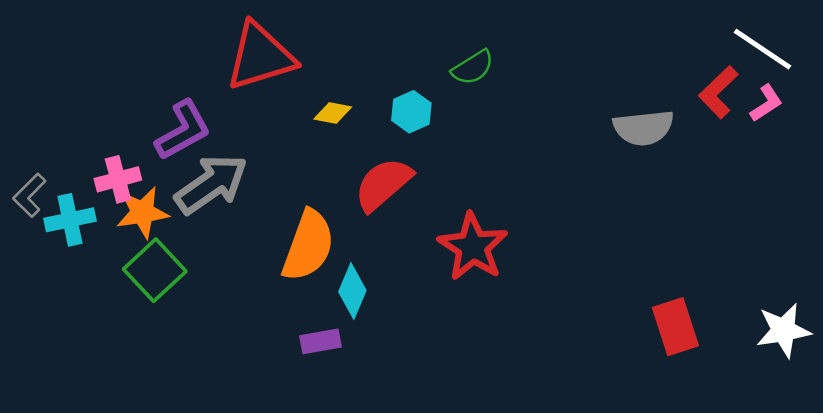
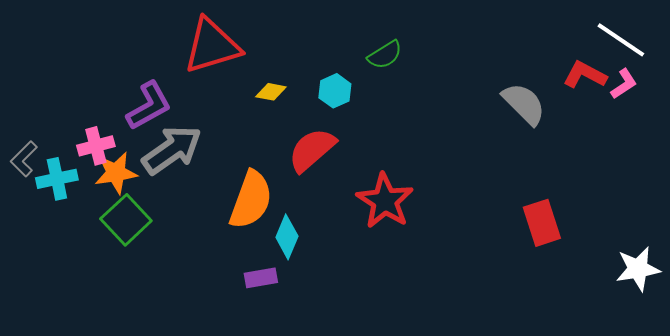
red L-shape: (718, 92) -> (585, 75), turned 72
gray semicircle: (643, 128) -> (524, 104), turned -129
red rectangle: (675, 327) -> (542, 223), moved

